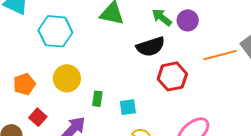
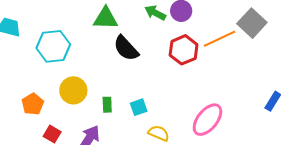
black semicircle: (151, 47) -> (126, 48), moved, turned 76
red hexagon: (172, 76) -> (184, 50), moved

